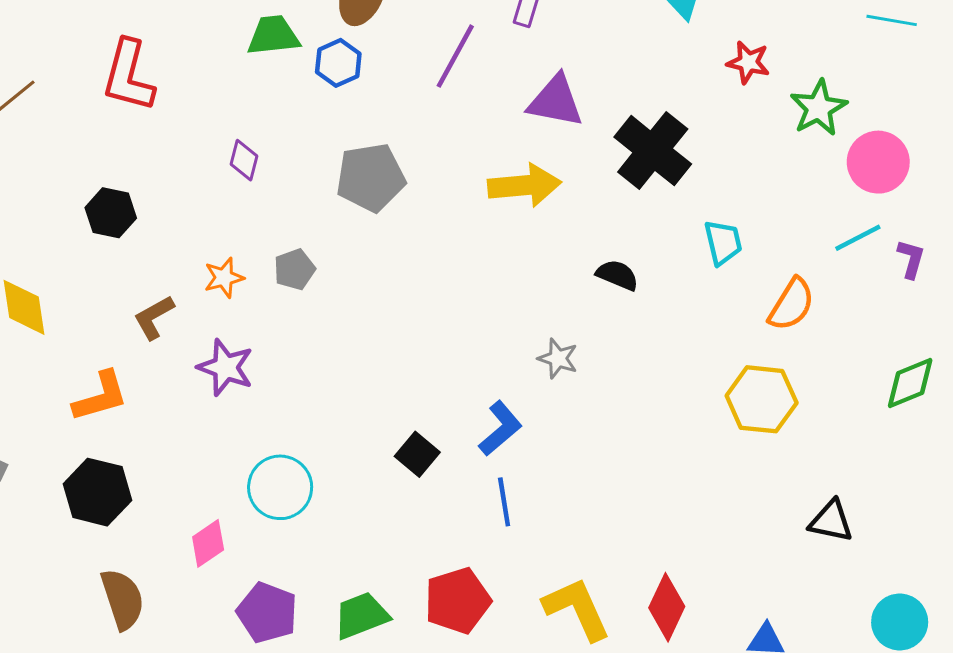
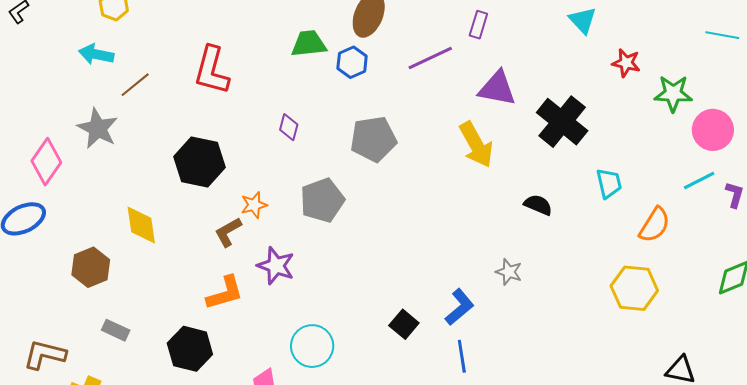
purple line: (455, 56) -> (430, 58), turned 36
green star: (819, 108) -> (673, 93), turned 30
yellow arrow: (524, 185) -> (476, 145), turned 66
black hexagon: (111, 213) -> (199, 162), size x1.5
gray pentagon: (294, 269) -> (322, 200), size x1.6
orange star: (224, 278) -> (254, 205), moved
gray star: (558, 358) -> (509, 272), moved
orange L-shape: (100, 396) -> (225, 293), moved

